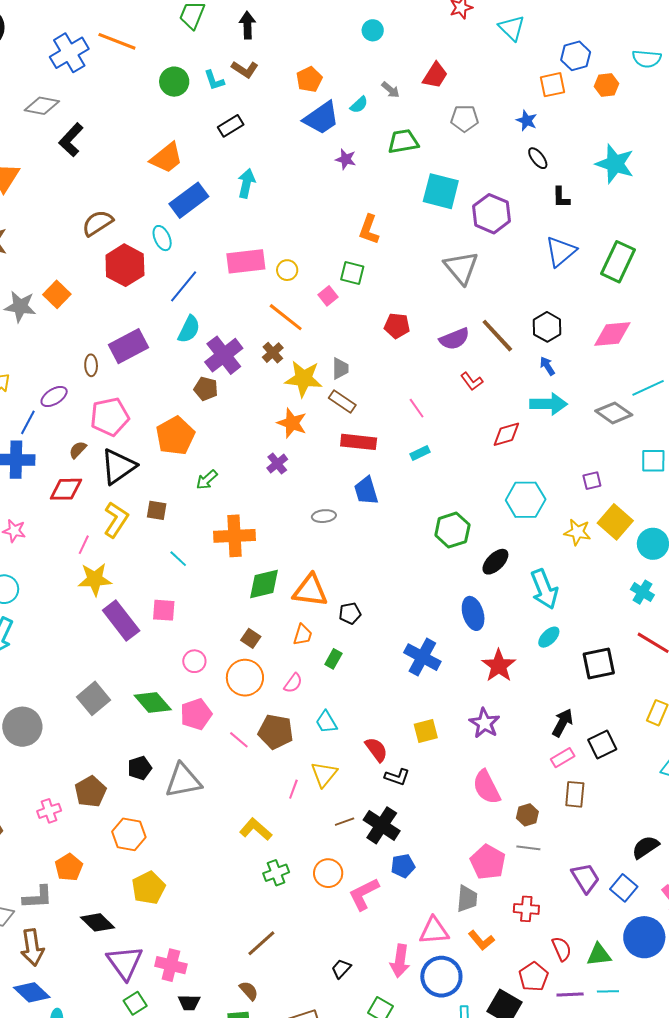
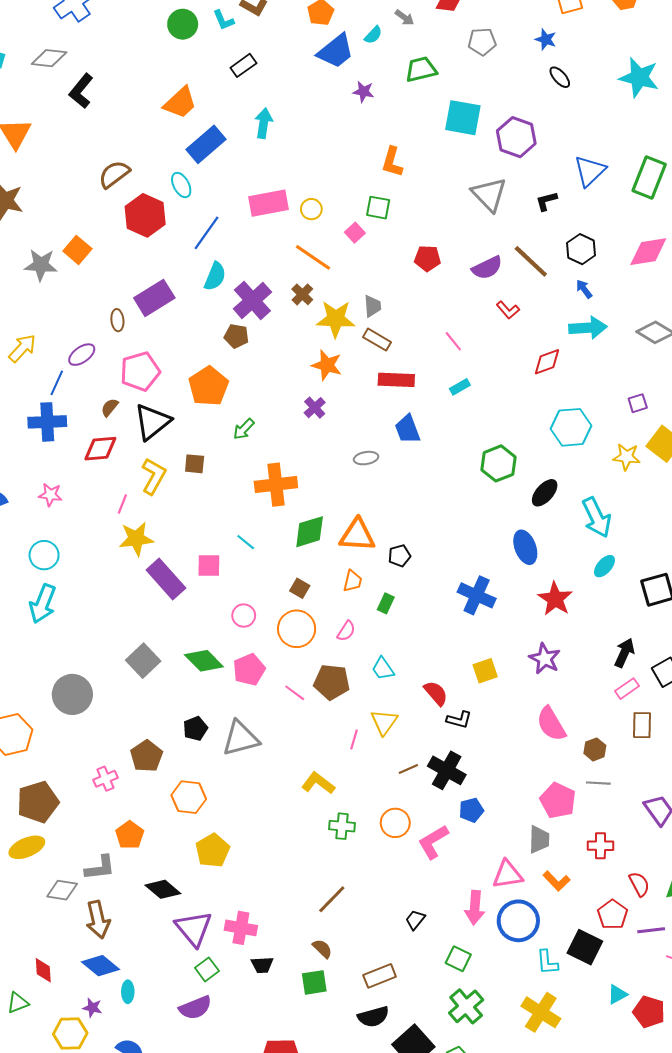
black L-shape: (561, 197) -> (546, 201), moved, turned 80
cyan line: (178, 559) -> (246, 542), moved
green cross: (276, 873) -> (342, 826), turned 30

